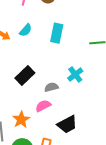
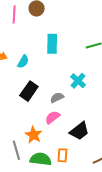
cyan semicircle: (26, 30) -> (23, 62), moved

